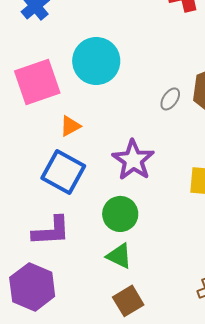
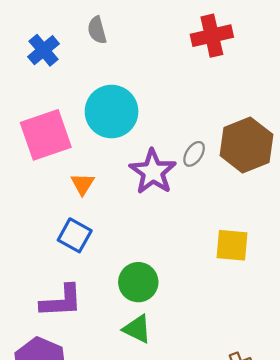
orange triangle: (70, 126) -> (83, 184), turned -30
purple star: (133, 160) -> (153, 172), moved
blue square: (63, 172) -> (75, 235), size x0.7

